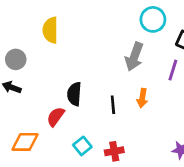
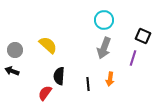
cyan circle: (153, 19) -> (104, 20), moved
yellow semicircle: (50, 30) -> (48, 45), moved, turned 132

